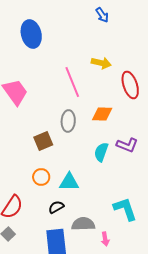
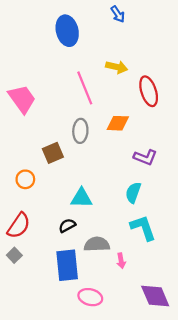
blue ellipse: (31, 34) -> (67, 31), moved
cyan semicircle: (101, 152) -> (133, 193), moved
orange circle: (41, 177) -> (25, 179), moved

